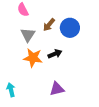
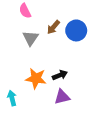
black arrow: (55, 54) -> (60, 75), moved
orange star: (33, 58) -> (36, 78), moved

